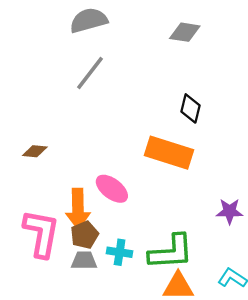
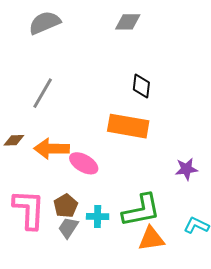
gray line: (90, 73) -> (43, 93), moved
orange arrow: (78, 209) -> (52, 149), moved, turned 100
gray trapezoid: (84, 261) -> (68, 228), turned -50

